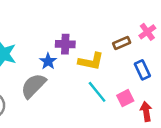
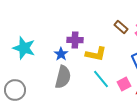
brown rectangle: (122, 43) -> (121, 27), moved, turned 64
gray semicircle: (33, 86) -> (63, 77), moved, turned 150

